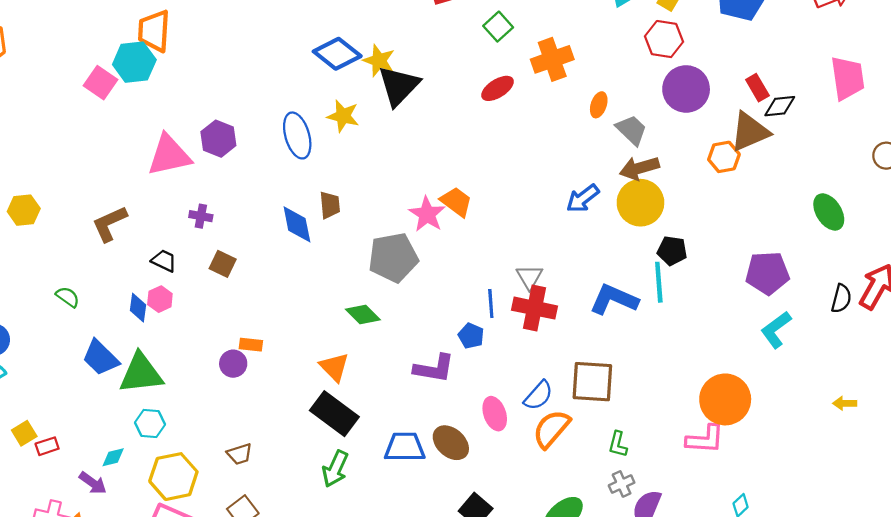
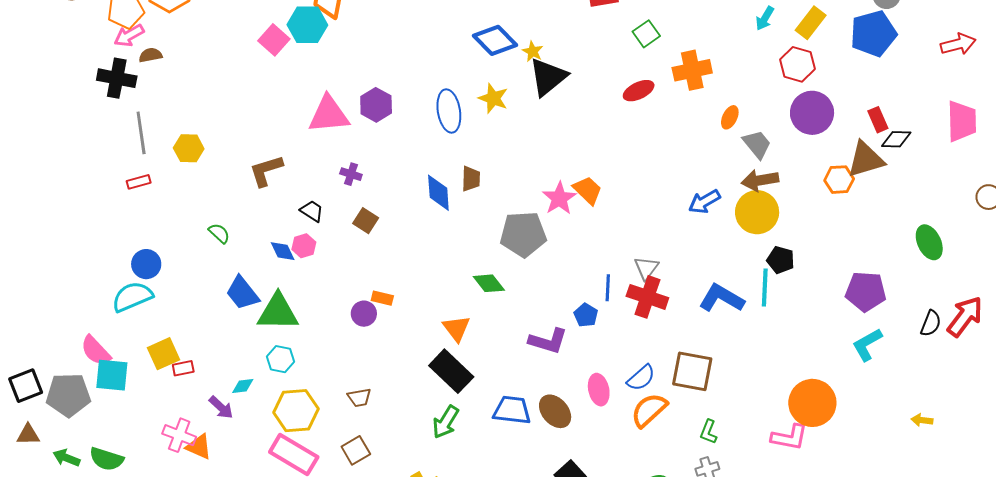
yellow star: (379, 61) -> (533, 51), size x0.7
blue diamond: (138, 308) -> (283, 251), turned -40
yellow square: (24, 433) -> (164, 354), size x1.4

